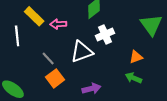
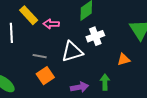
gray line: (48, 58) -> (40, 56), turned -40
green arrow: (133, 78) -> (105, 82), moved, turned 63

